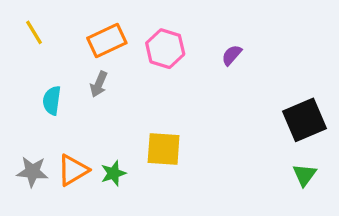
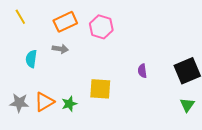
purple semicircle: (232, 55) -> (142, 71), moved, turned -48
gray arrow: (99, 84) -> (60, 49), turned -105

